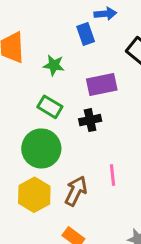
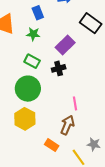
blue rectangle: (86, 34) -> (38, 13), moved
purple rectangle: (102, 85) -> (65, 45), turned -30
brown arrow: (76, 191) -> (67, 125), moved

